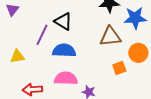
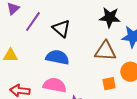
purple line: (42, 35) -> (33, 22), moved

